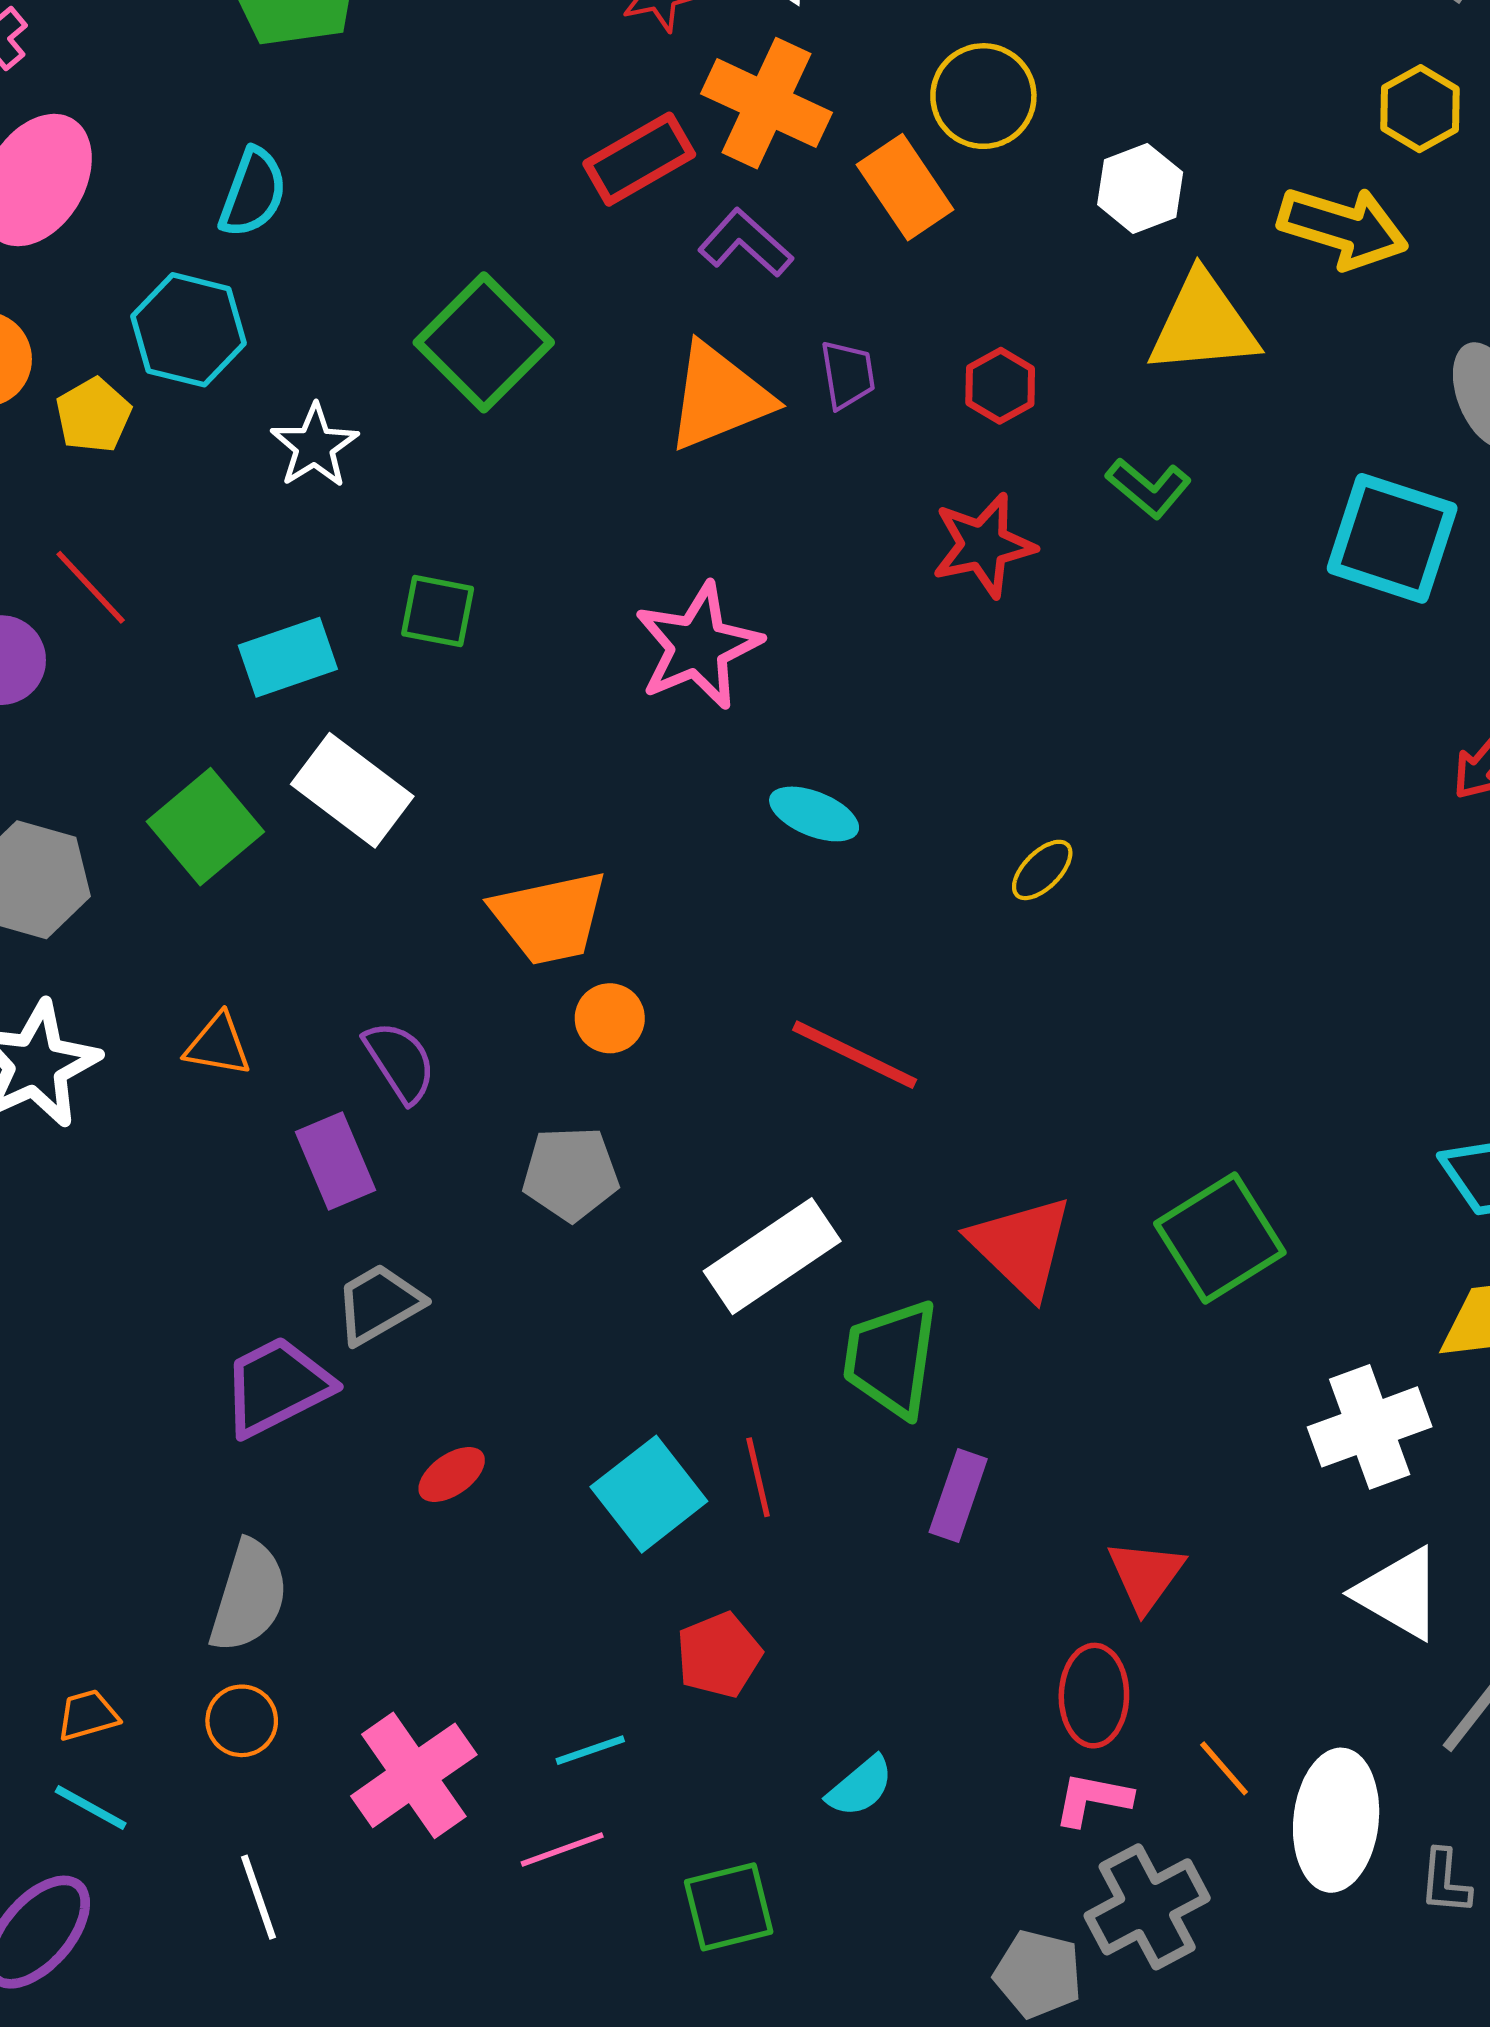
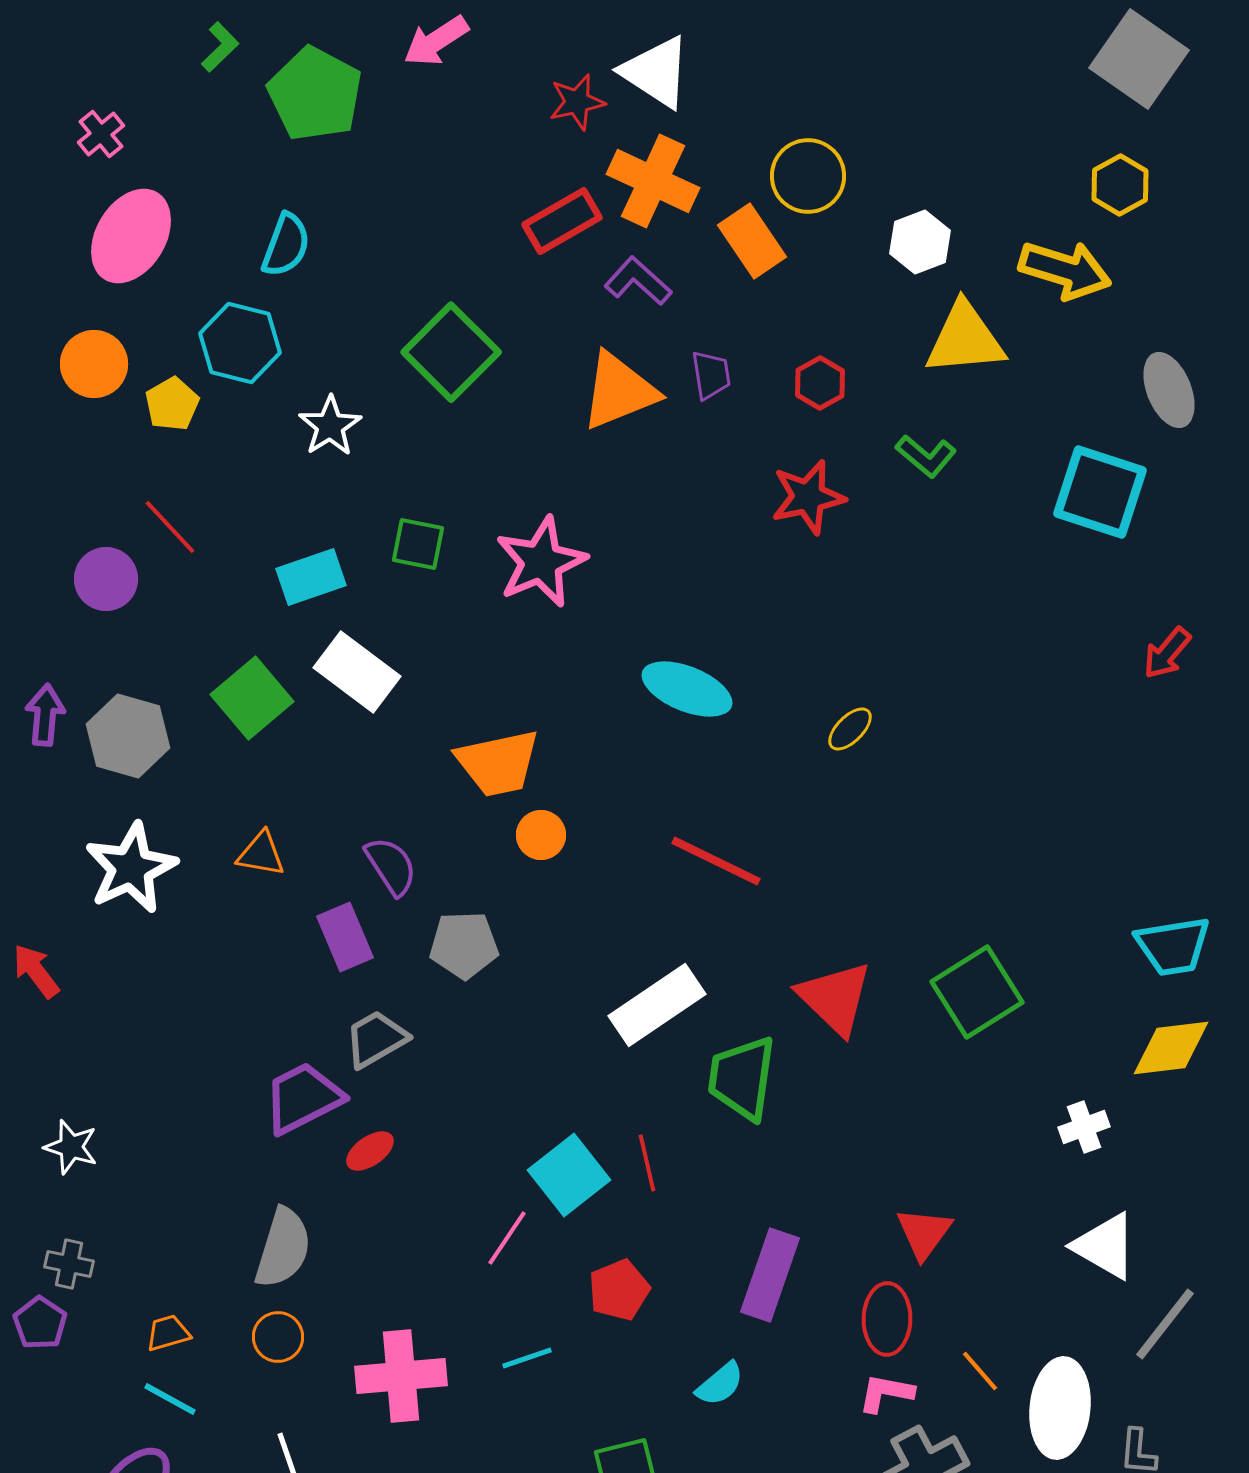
pink star: (698, 646) -> (541, 562), moved
cyan ellipse: (814, 814) -> (687, 689), size x1.4
gray pentagon: (571, 1174) -> (464, 945), moved
white cross: (1370, 1427) -> (1084, 1127), size x0.6
red ellipse: (452, 1474) -> (370, 1151), moved
purple rectangle: (958, 1495) -> (770, 1275), moved, size x1.4
pink cross: (414, 1775) -> (401, 1376), turned 30
pink line: (562, 1850) -> (507, 1238), moved, turned -36

